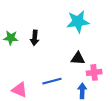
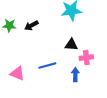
black arrow: (35, 38) -> (31, 26), turned 56

